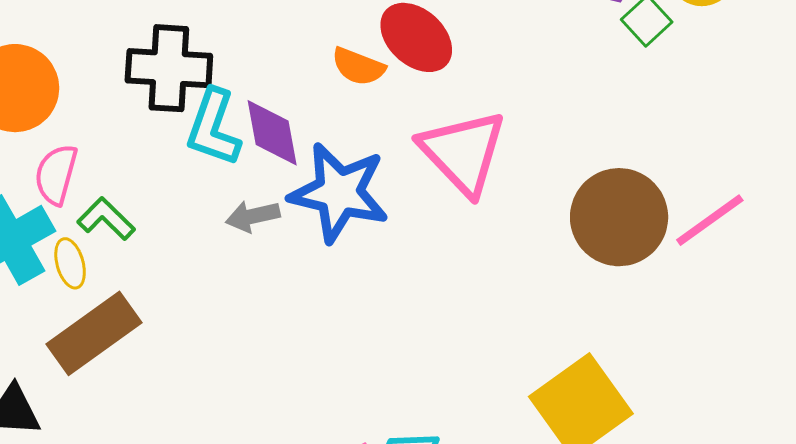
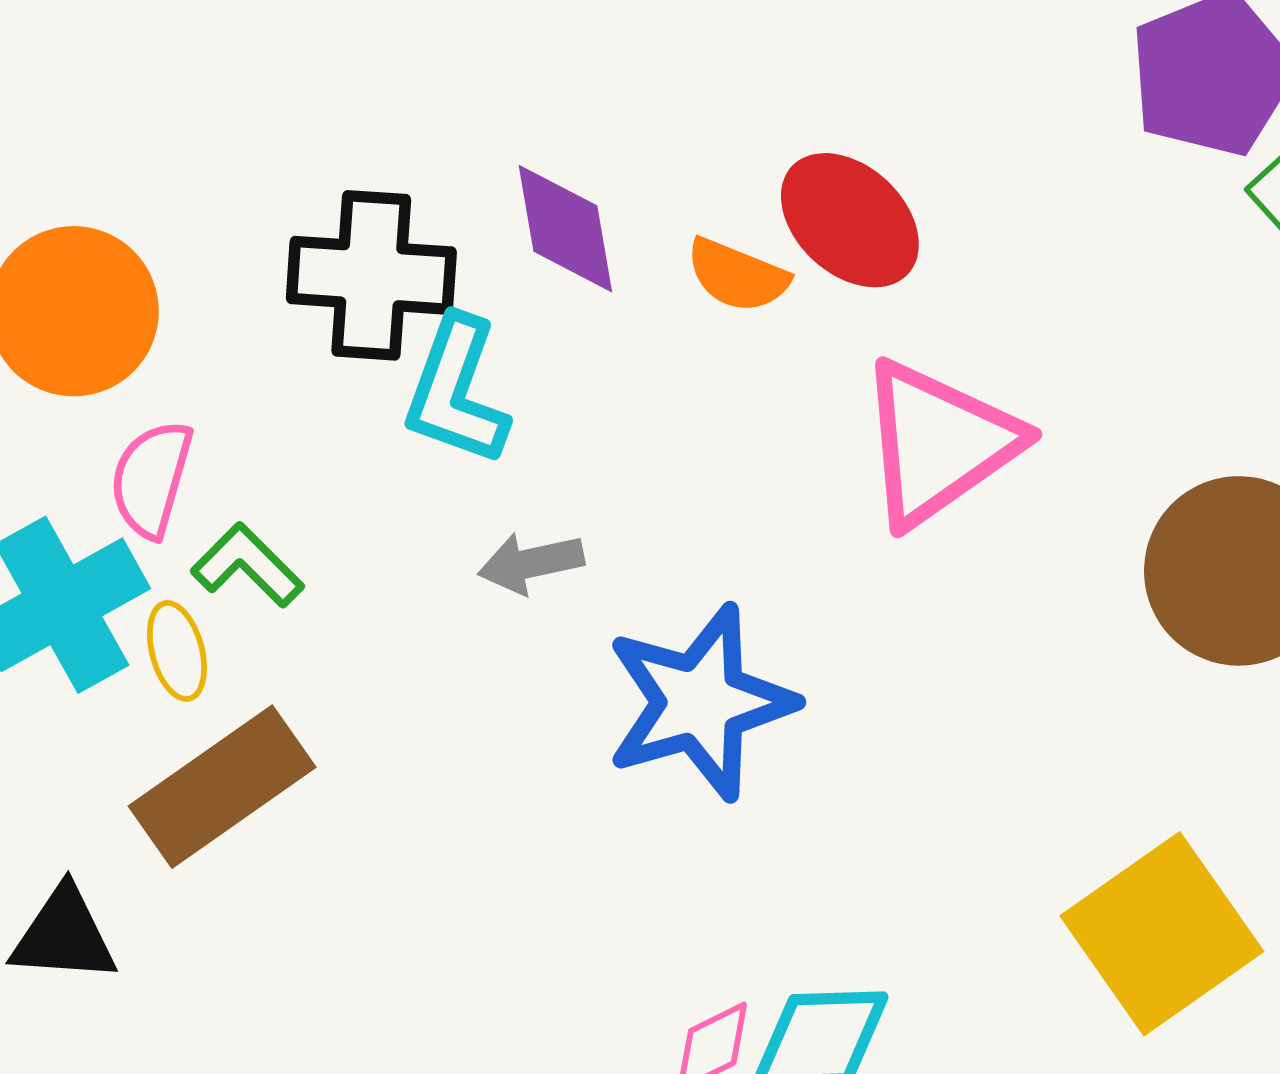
purple diamond: (272, 133) -> (565, 229), moved
pink triangle: (463, 152) -> (938, 443), turned 38
blue star: (339, 193) -> (700, 702), moved, turned -30

